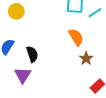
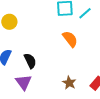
brown star: (86, 58) -> (69, 83), moved

